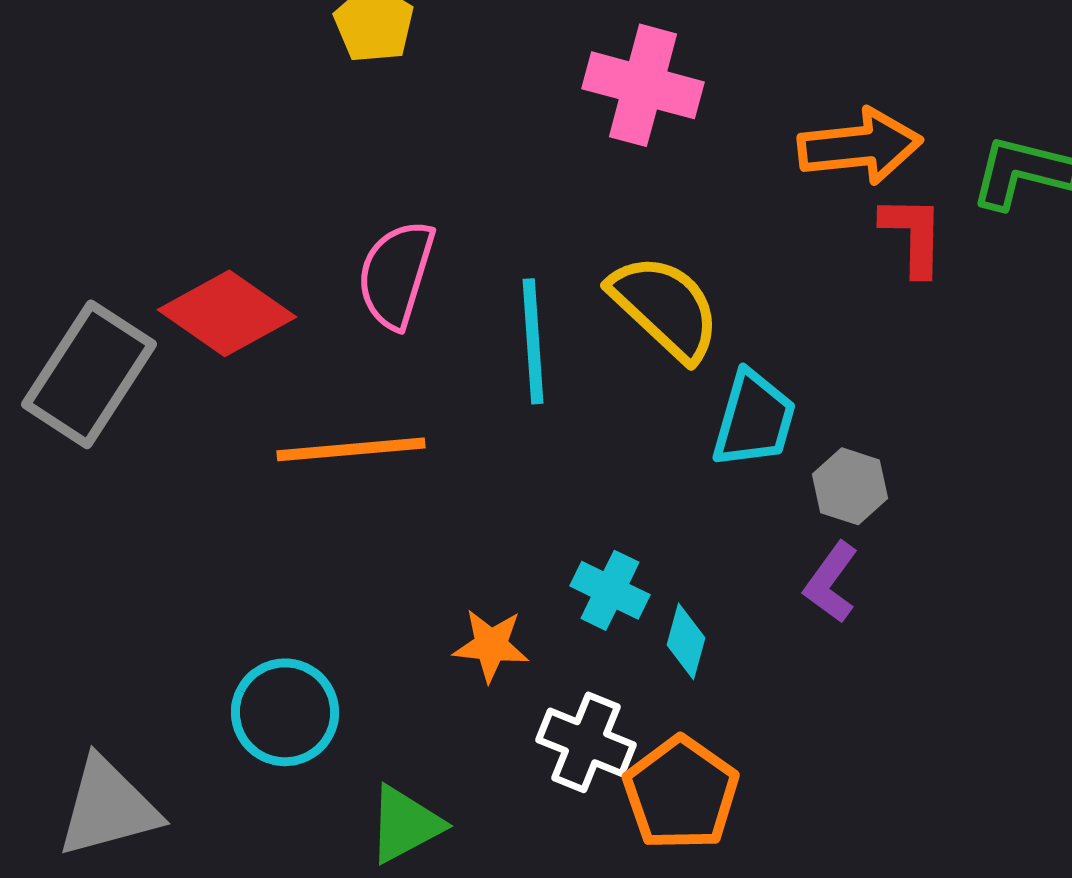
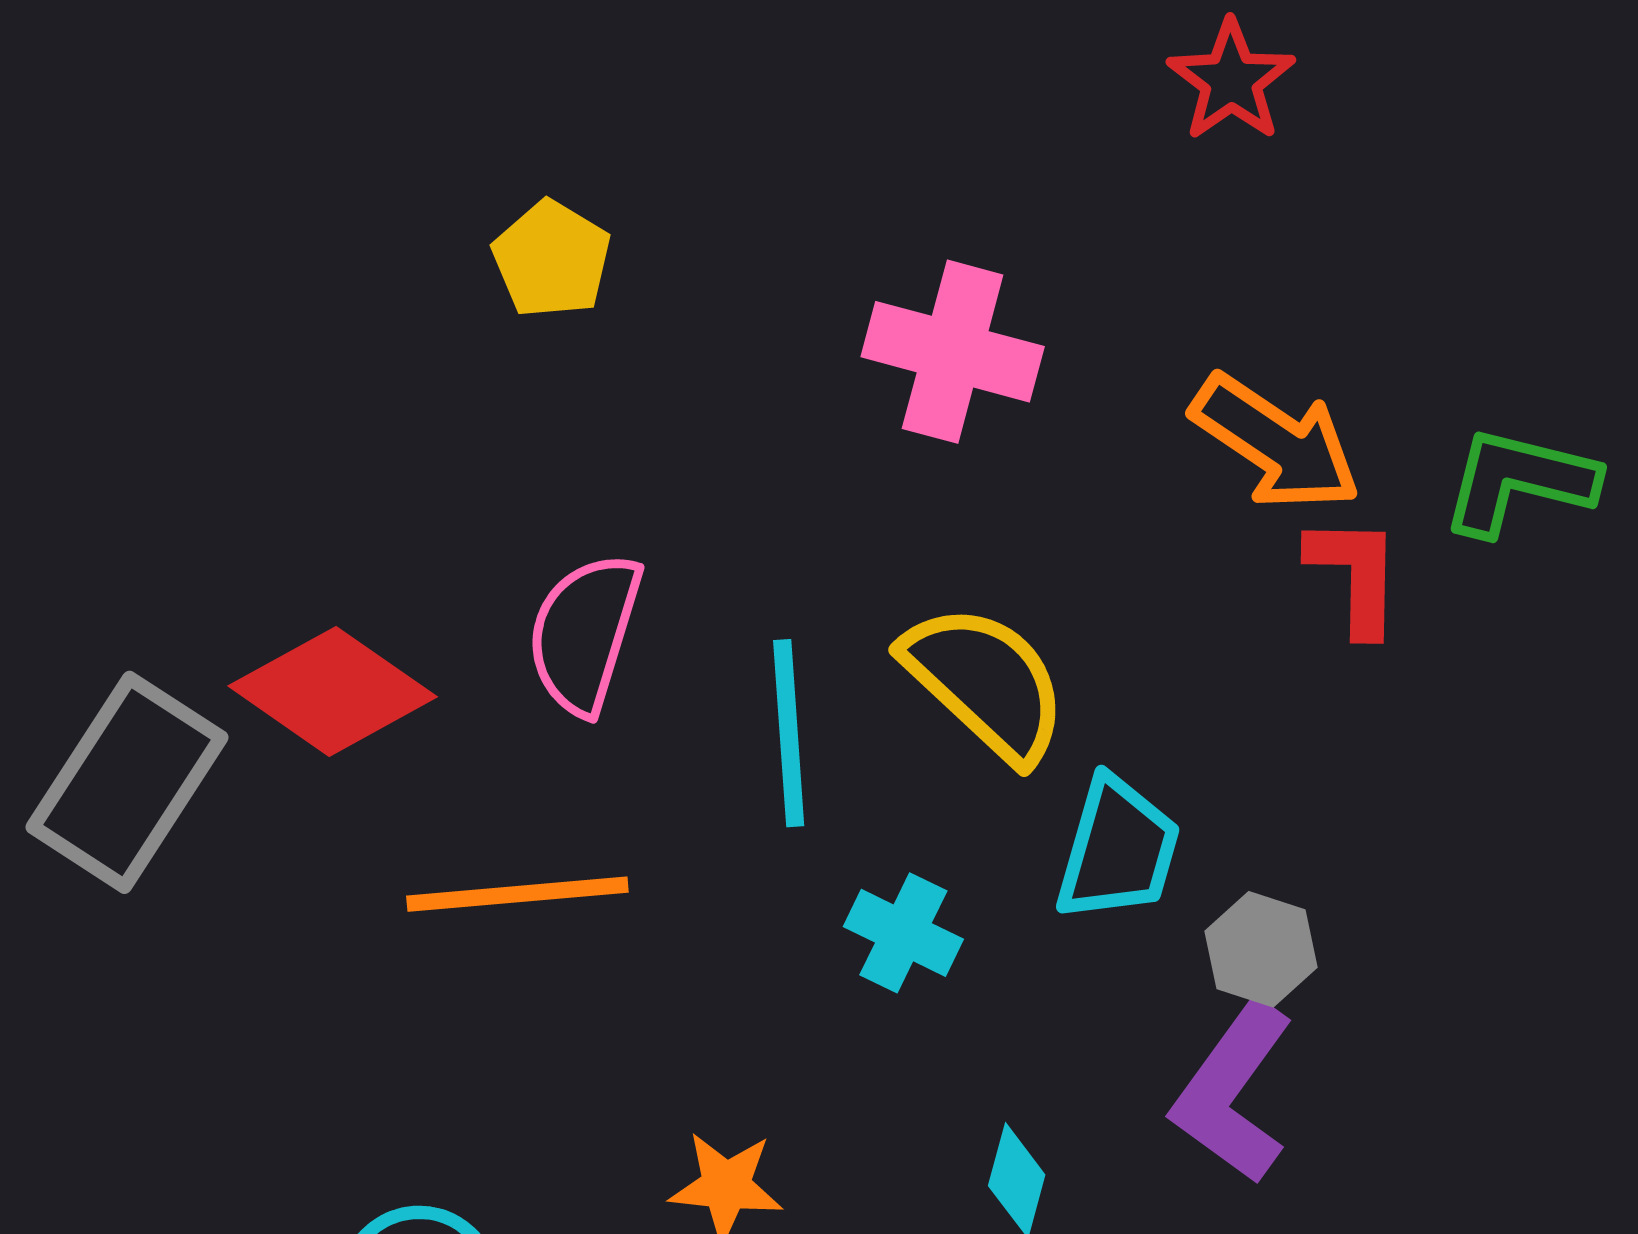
orange arrow: (860, 146) -> (1276, 443), turned 40
purple L-shape: (831, 582) -> (1233, 1092), size x1.5
cyan cross: (610, 590) -> (903, 933), moved

